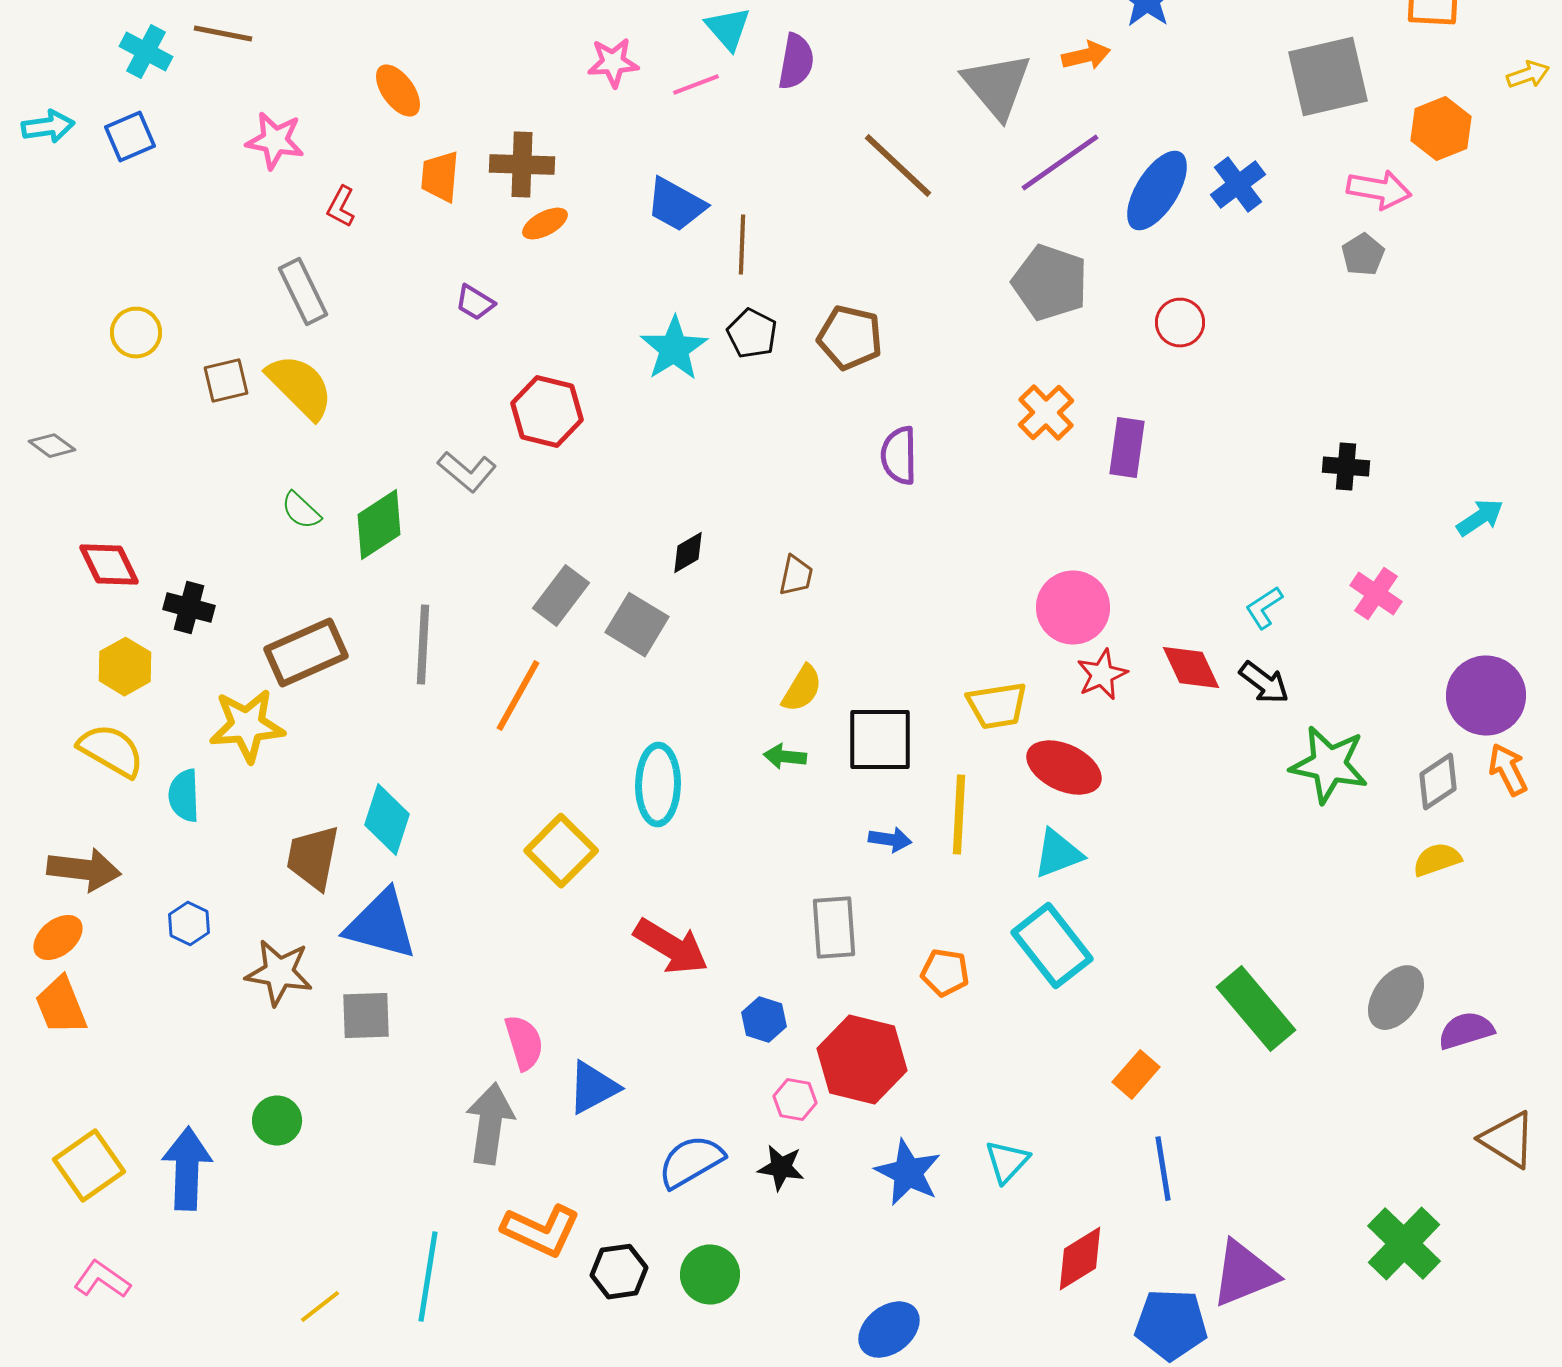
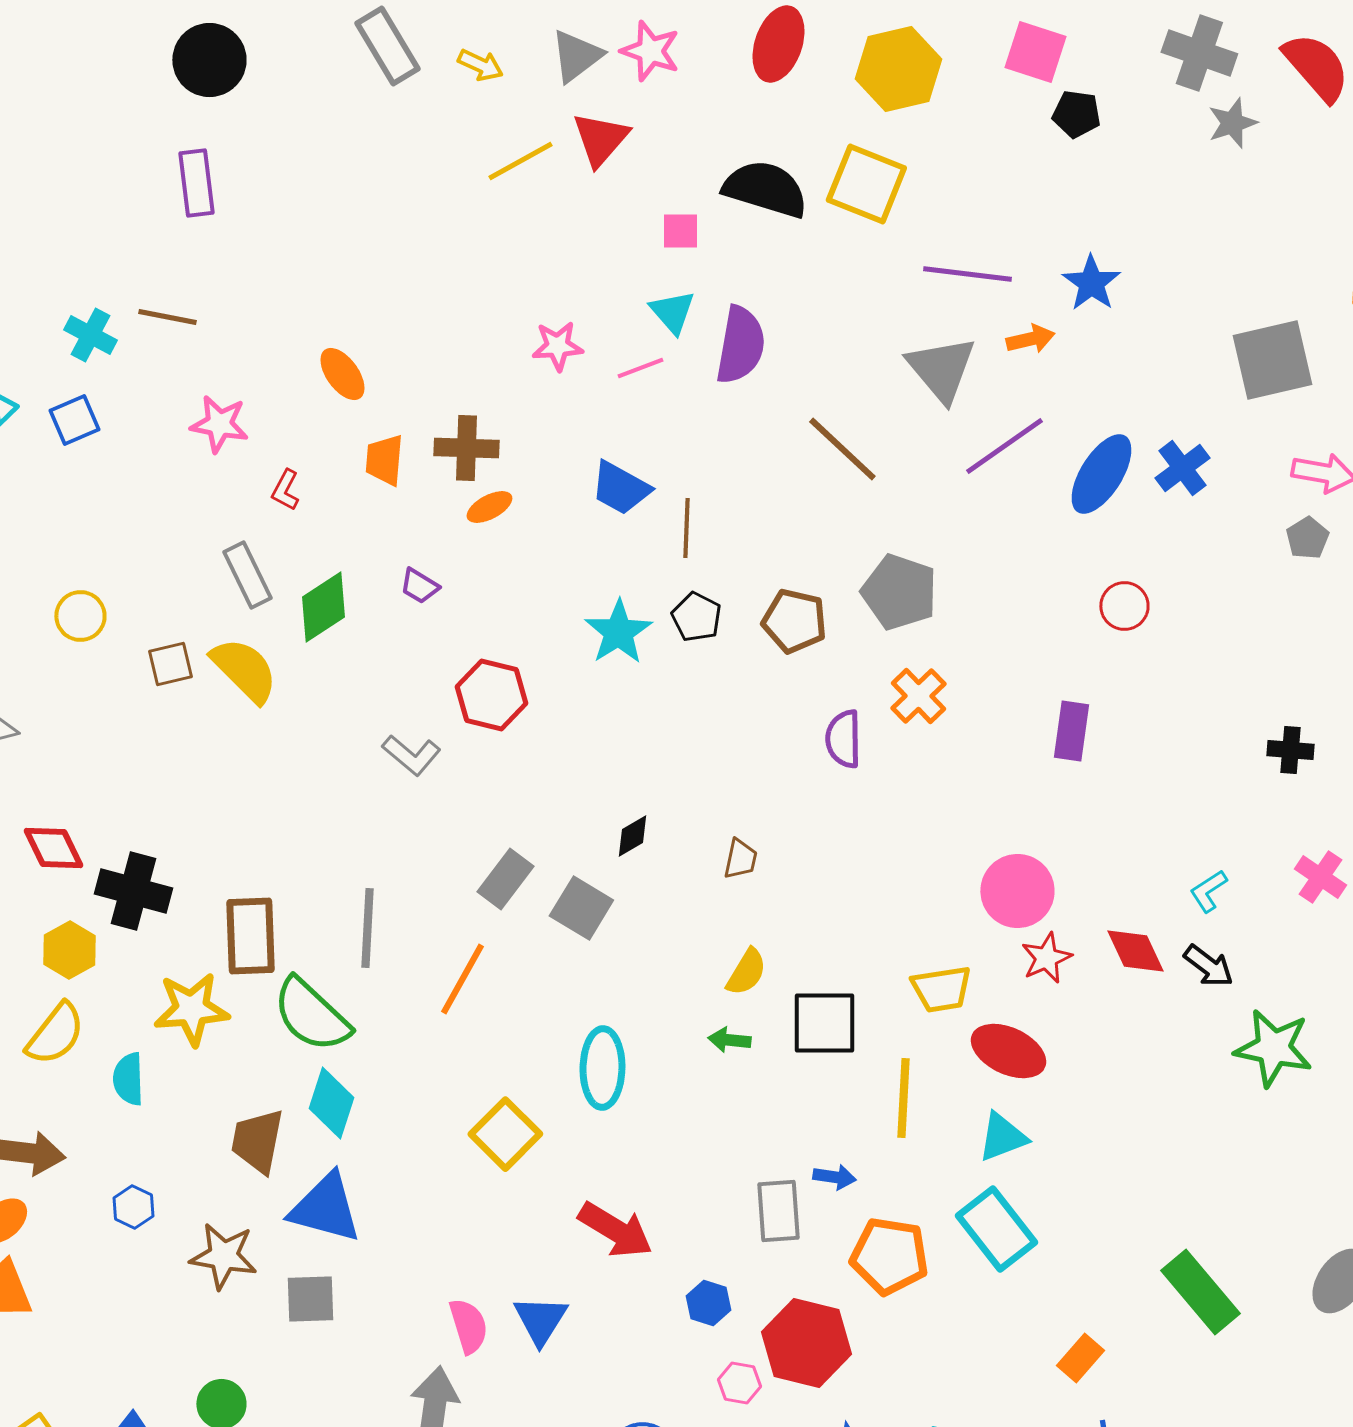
purple semicircle: (796, 62) -> (740, 345), size x1.4
gray pentagon: (1050, 283) -> (899, 592), moved
orange cross: (1046, 413) -> (918, 696), moved
green semicircle: (301, 511) -> (311, 1015), moved, size x2.0
green diamond: (379, 525) -> (323, 607), moved
black cross: (189, 608) -> (133, 891), size x1.5
brown rectangle: (306, 653) -> (250, 936), turned -68
yellow semicircle: (111, 751) -> (55, 1034), turned 98
blue arrow: (890, 840) -> (834, 1177), moved
orange pentagon: (945, 973) -> (889, 1256), size x1.6
blue triangle: (593, 1088) -> (540, 1320), moved, turned -30

